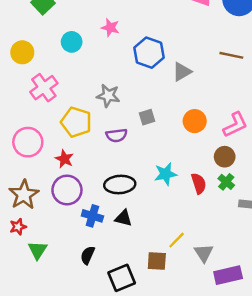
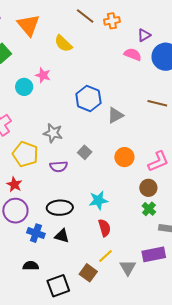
pink star: (110, 28) -> (43, 75), moved
gray square: (147, 117) -> (85, 152), turned -32
red semicircle: (199, 183) -> (104, 228), moved
black semicircle: (88, 255) -> (31, 266), turned 63
brown square: (157, 261) -> (88, 273), turned 30
purple rectangle: (228, 275) -> (154, 254), moved

